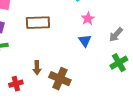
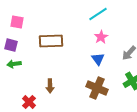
brown cross: (60, 79) -> (97, 88), moved
red cross: (16, 84) -> (29, 102), turned -32

